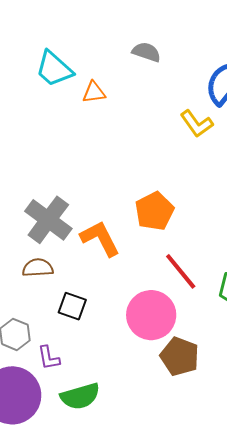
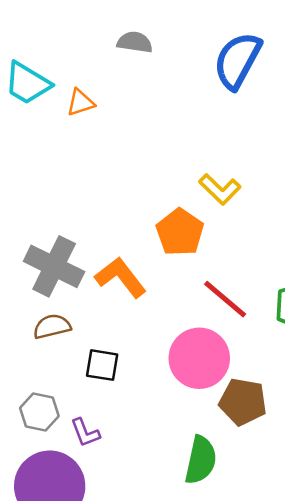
yellow L-shape: (197, 124) -> (220, 189), moved
green semicircle: (80, 396) -> (201, 460), moved, turned -51

